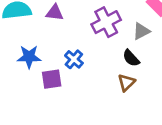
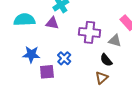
purple cross: (106, 22) -> (90, 32), turned 30
gray triangle: (141, 31) -> (115, 41), turned 40

